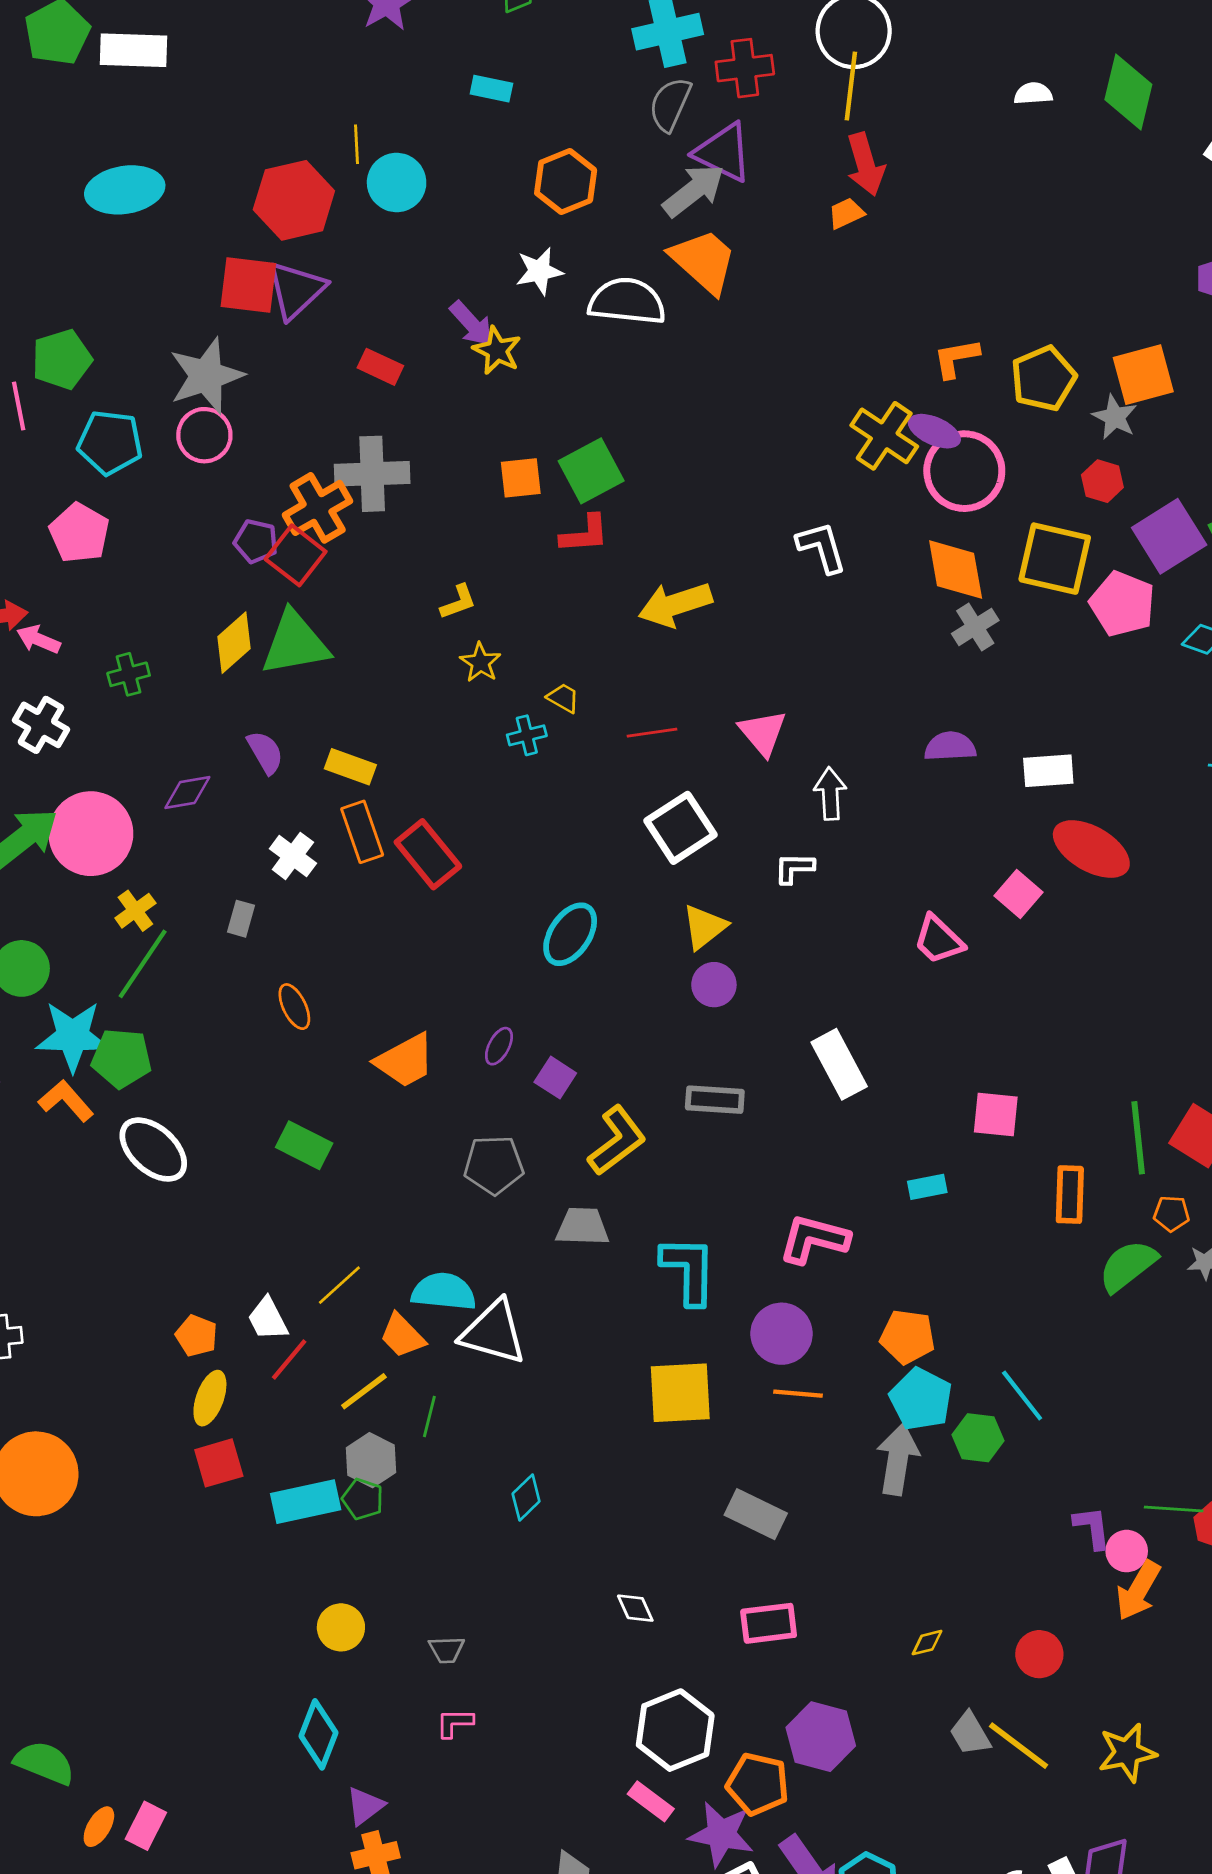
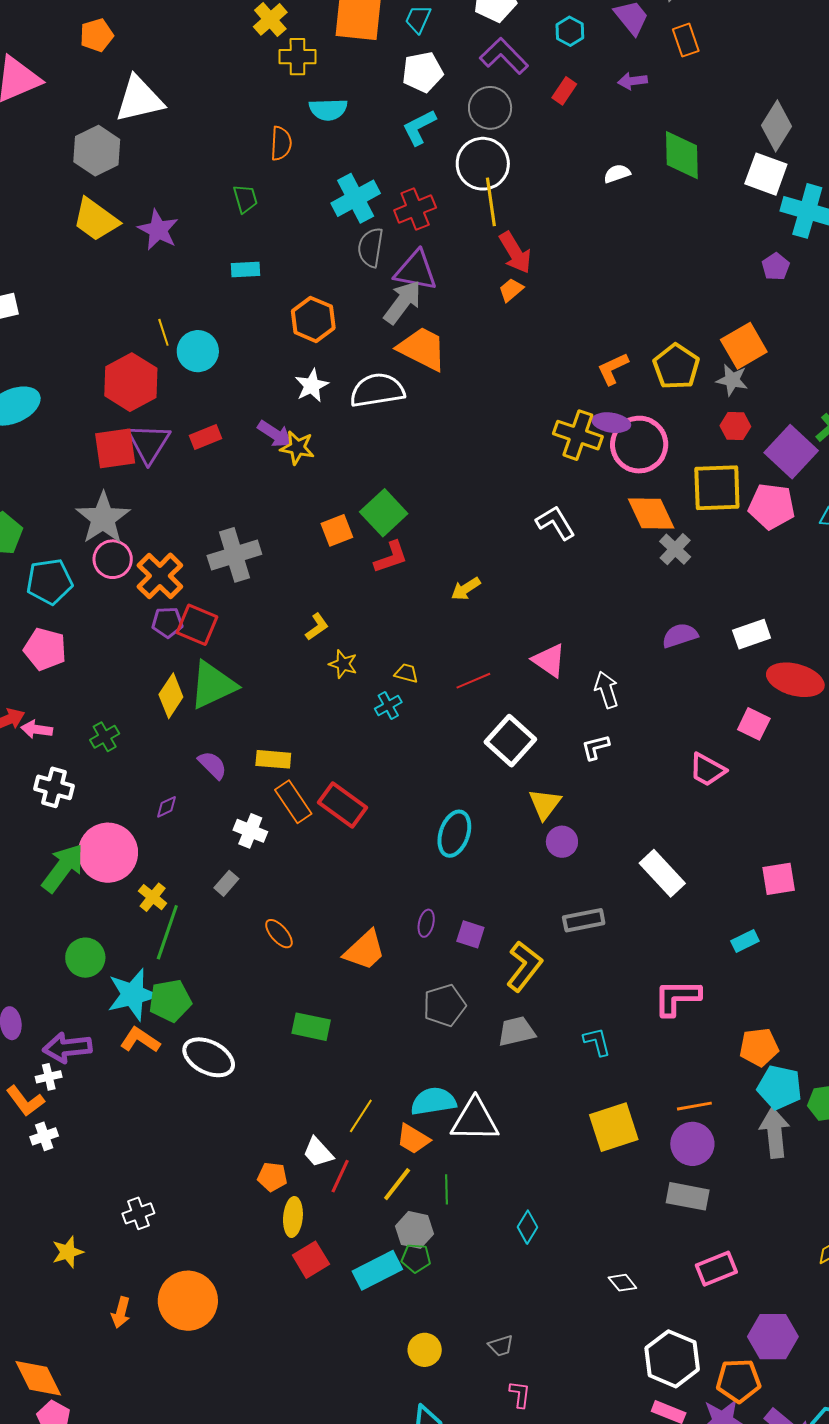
red rectangle: (380, 367) -> (205, 437), moved, turned -32
orange cross: (318, 508) -> (160, 576), moved
yellow arrow: (675, 604) -> (466, 589), size x0.6
purple diamond: (187, 793) -> (166, 807), size x0.7
gray rectangle: (241, 919) -> (226, 883), turned 40
cyan L-shape: (689, 1270) -> (597, 1042), size x0.6
purple circle: (781, 1334) -> (692, 1144), moved
pink L-shape: (455, 1723) -> (520, 1394), turned 112

